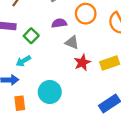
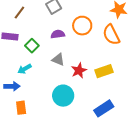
gray triangle: (72, 42) -> (58, 59), moved
cyan circle: (50, 92) -> (63, 96), moved

